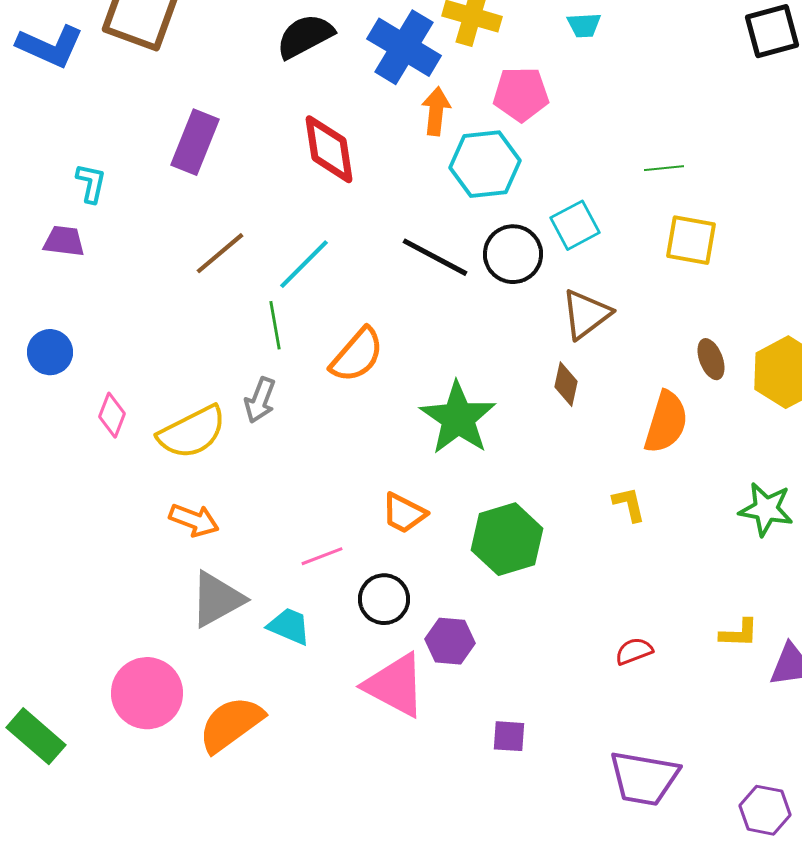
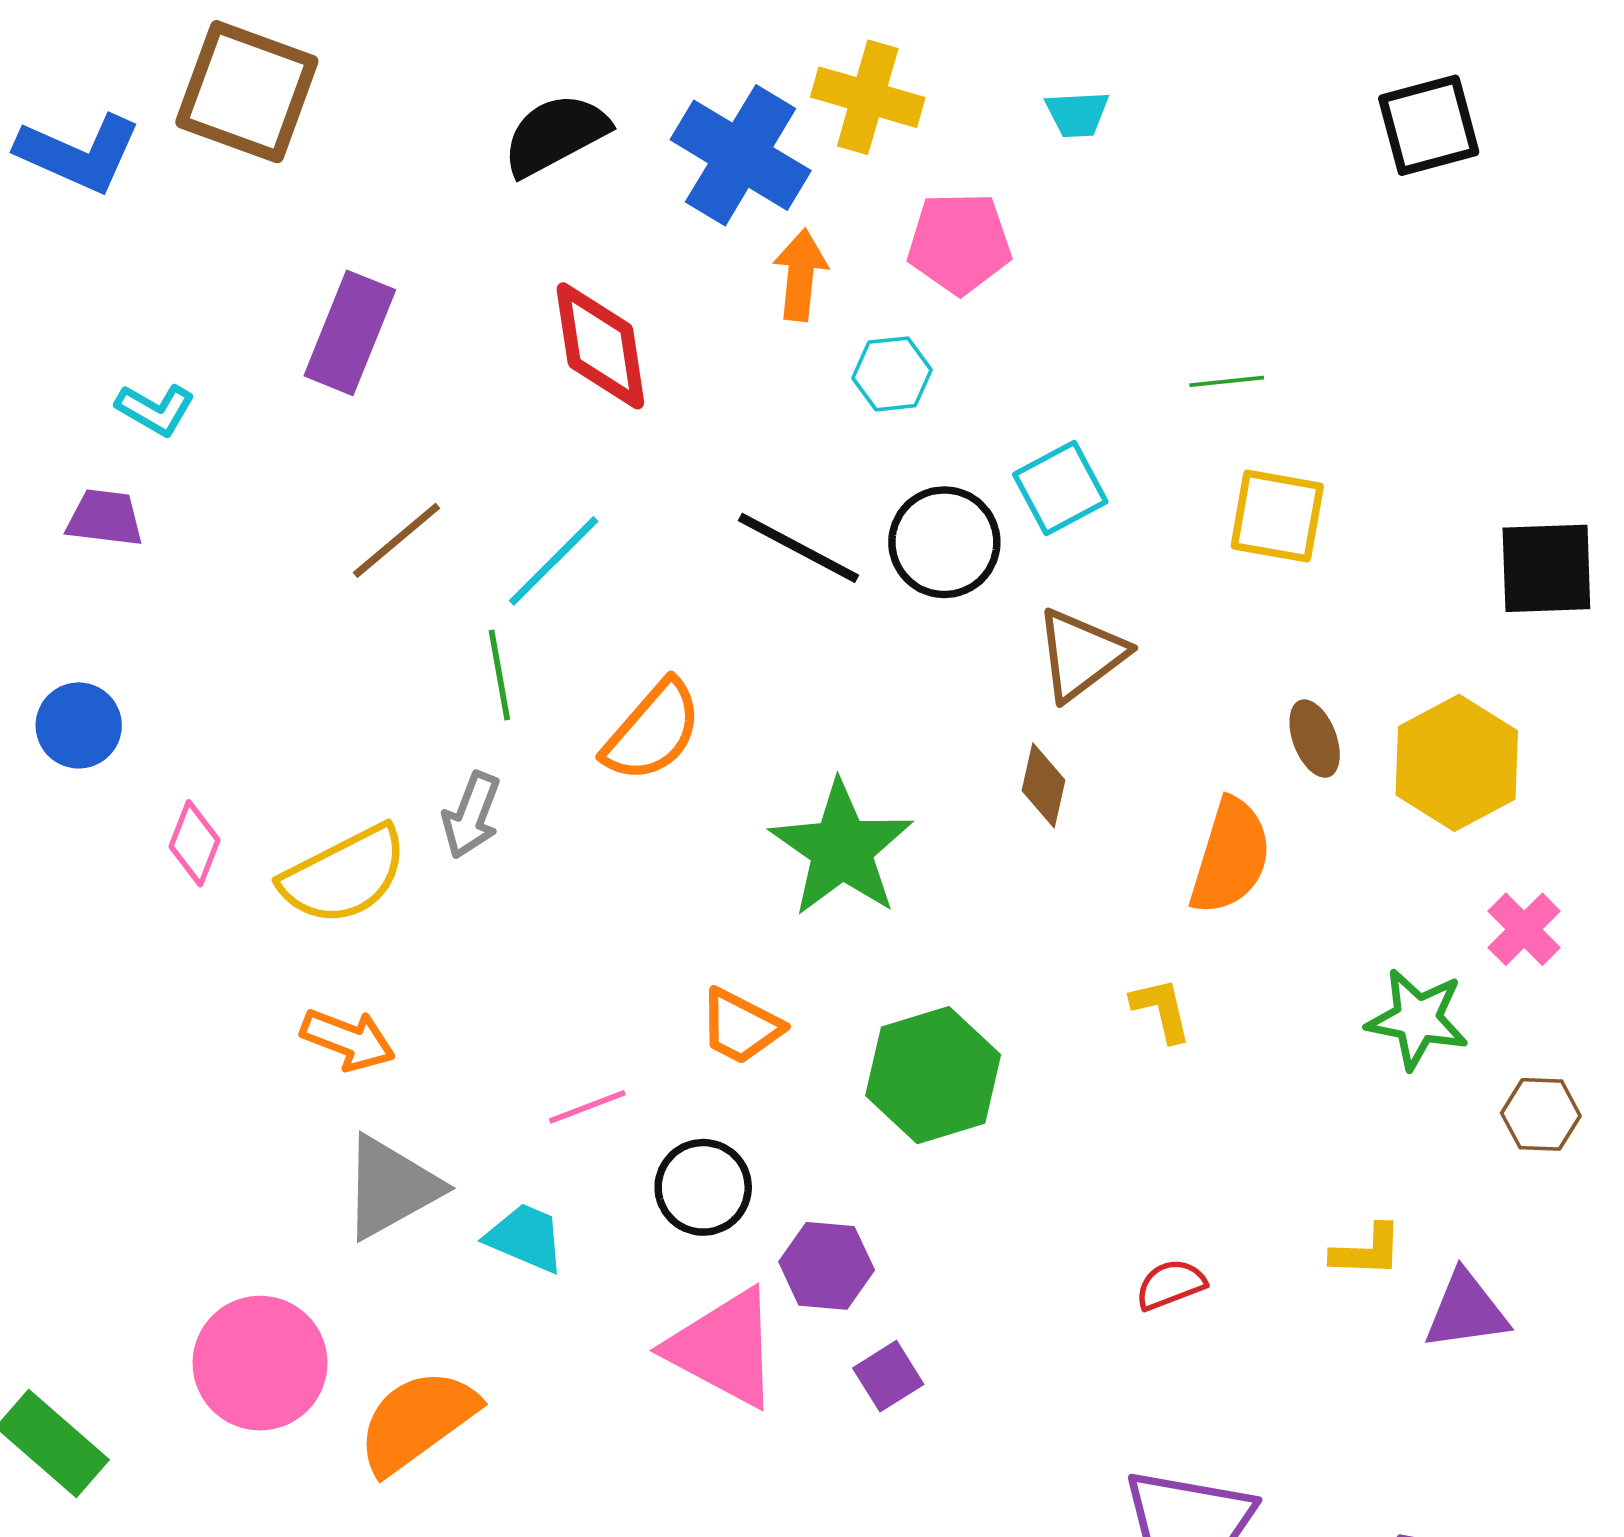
cyan hexagon: (485, 164) -> (892, 374), size x0.6
cyan L-shape: (91, 183) -> (155, 409), turned 108
purple square: (509, 736) -> (888, 1376), moved, turned -36

